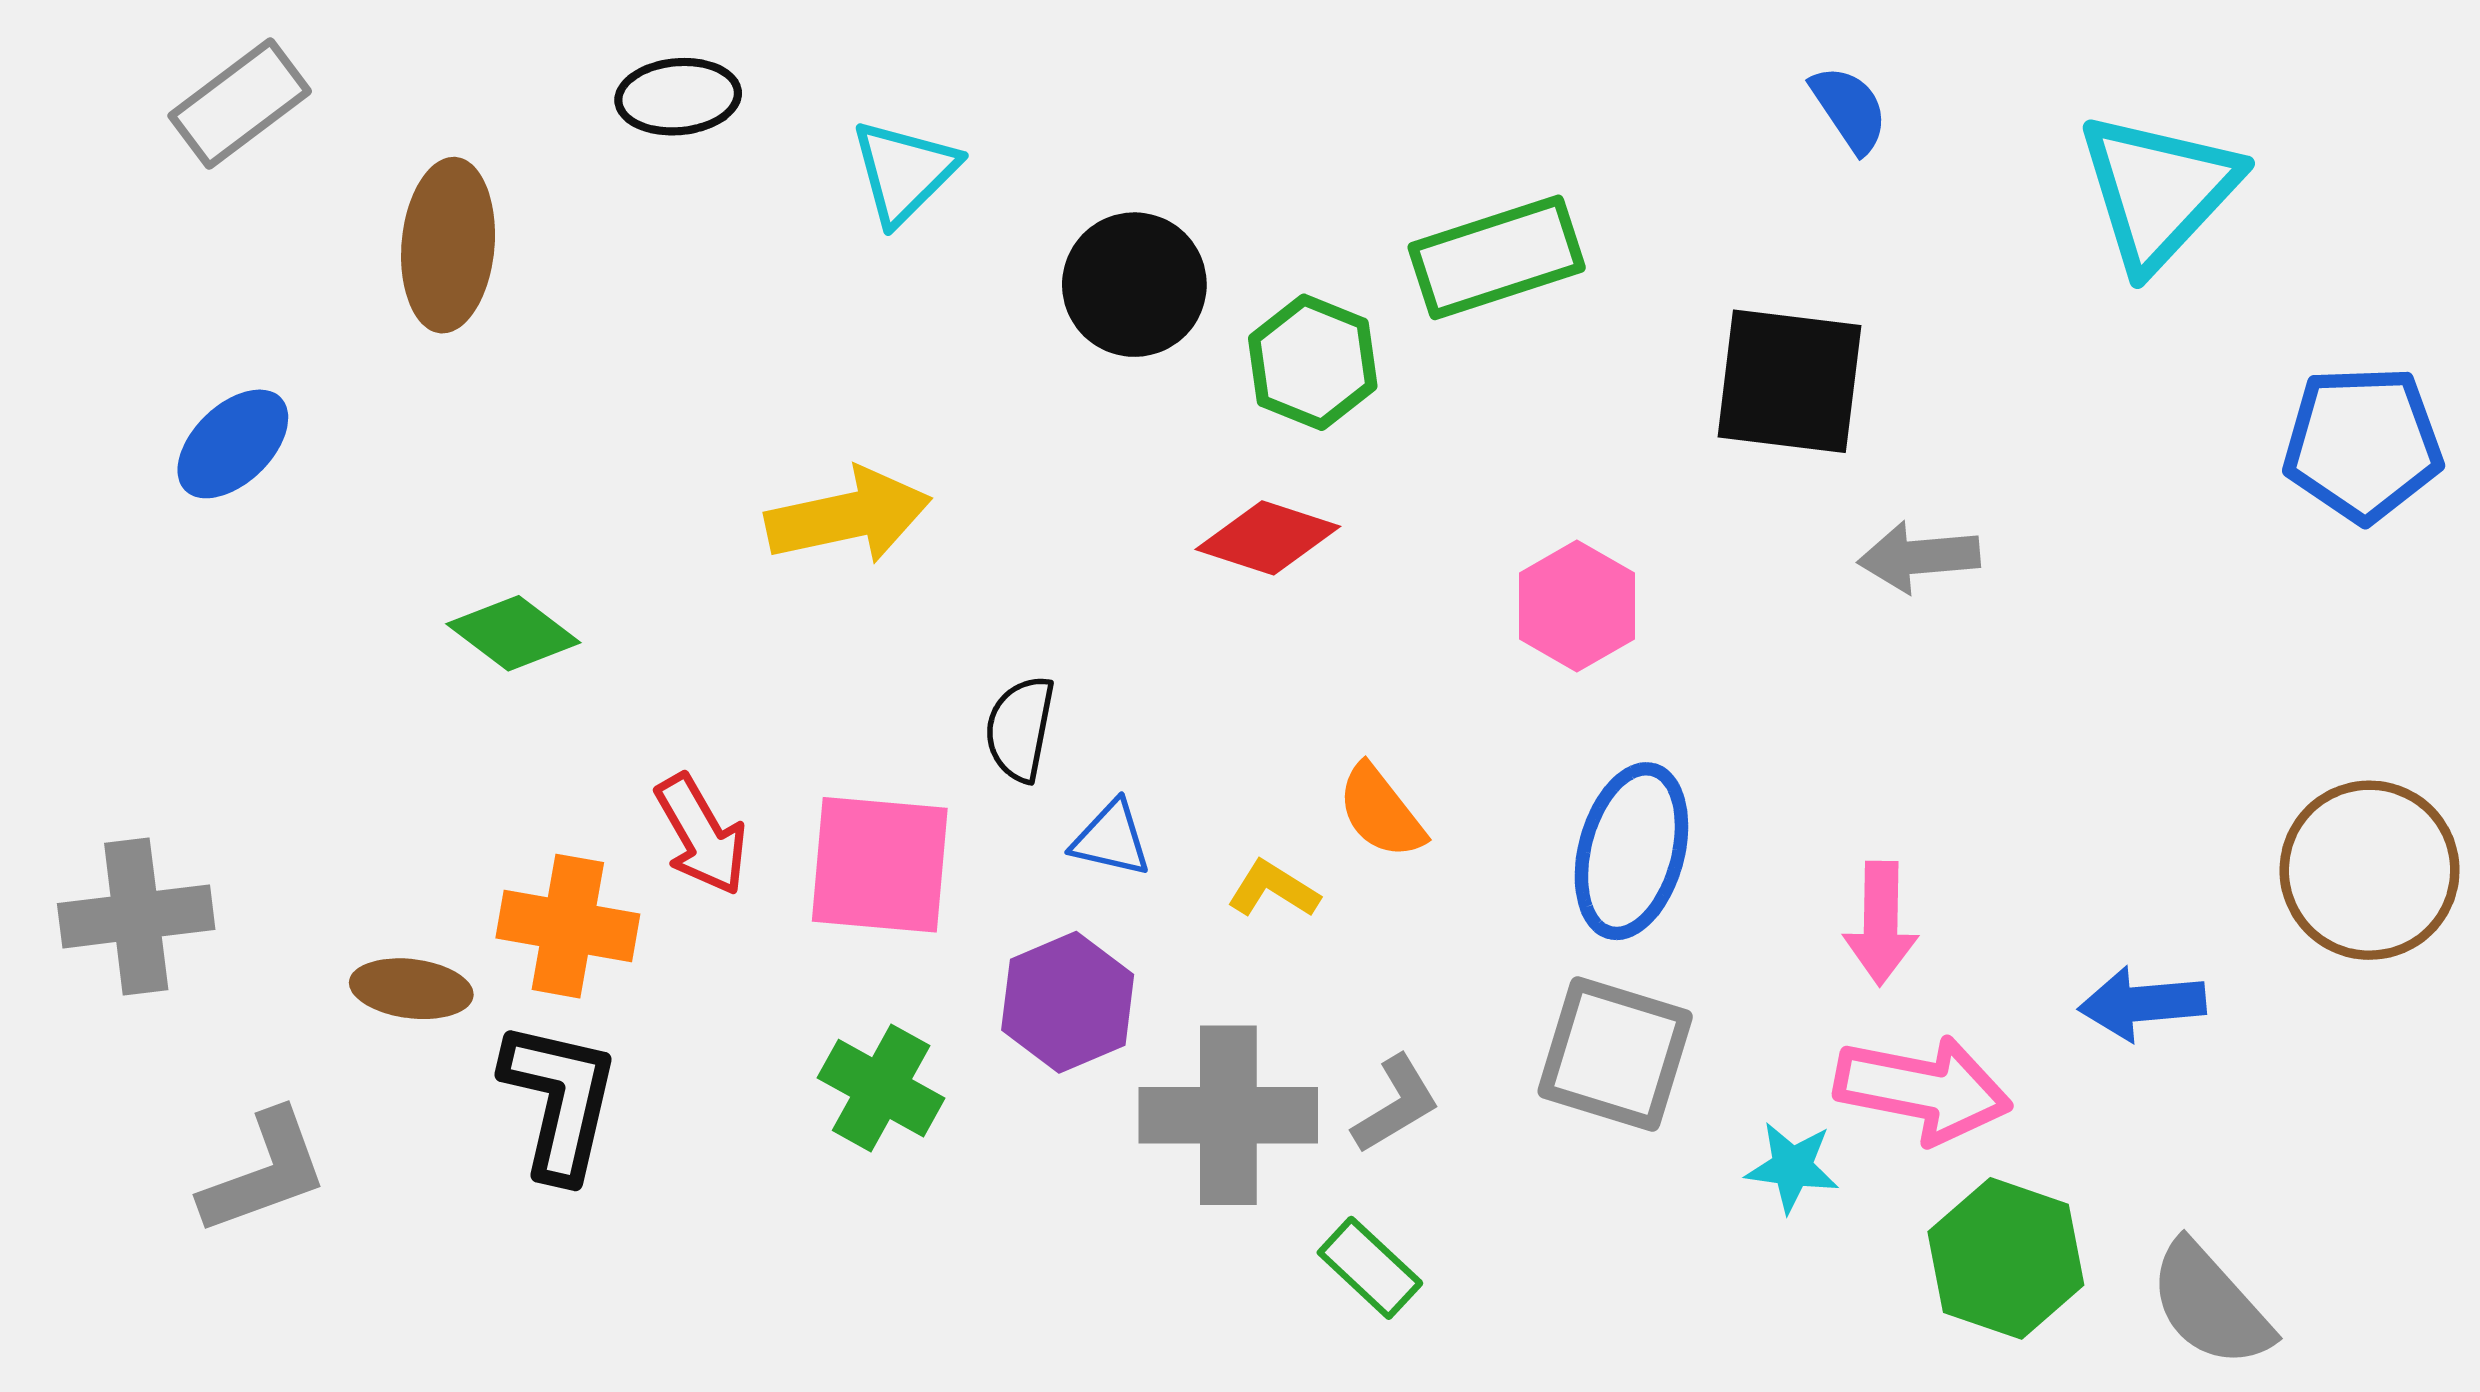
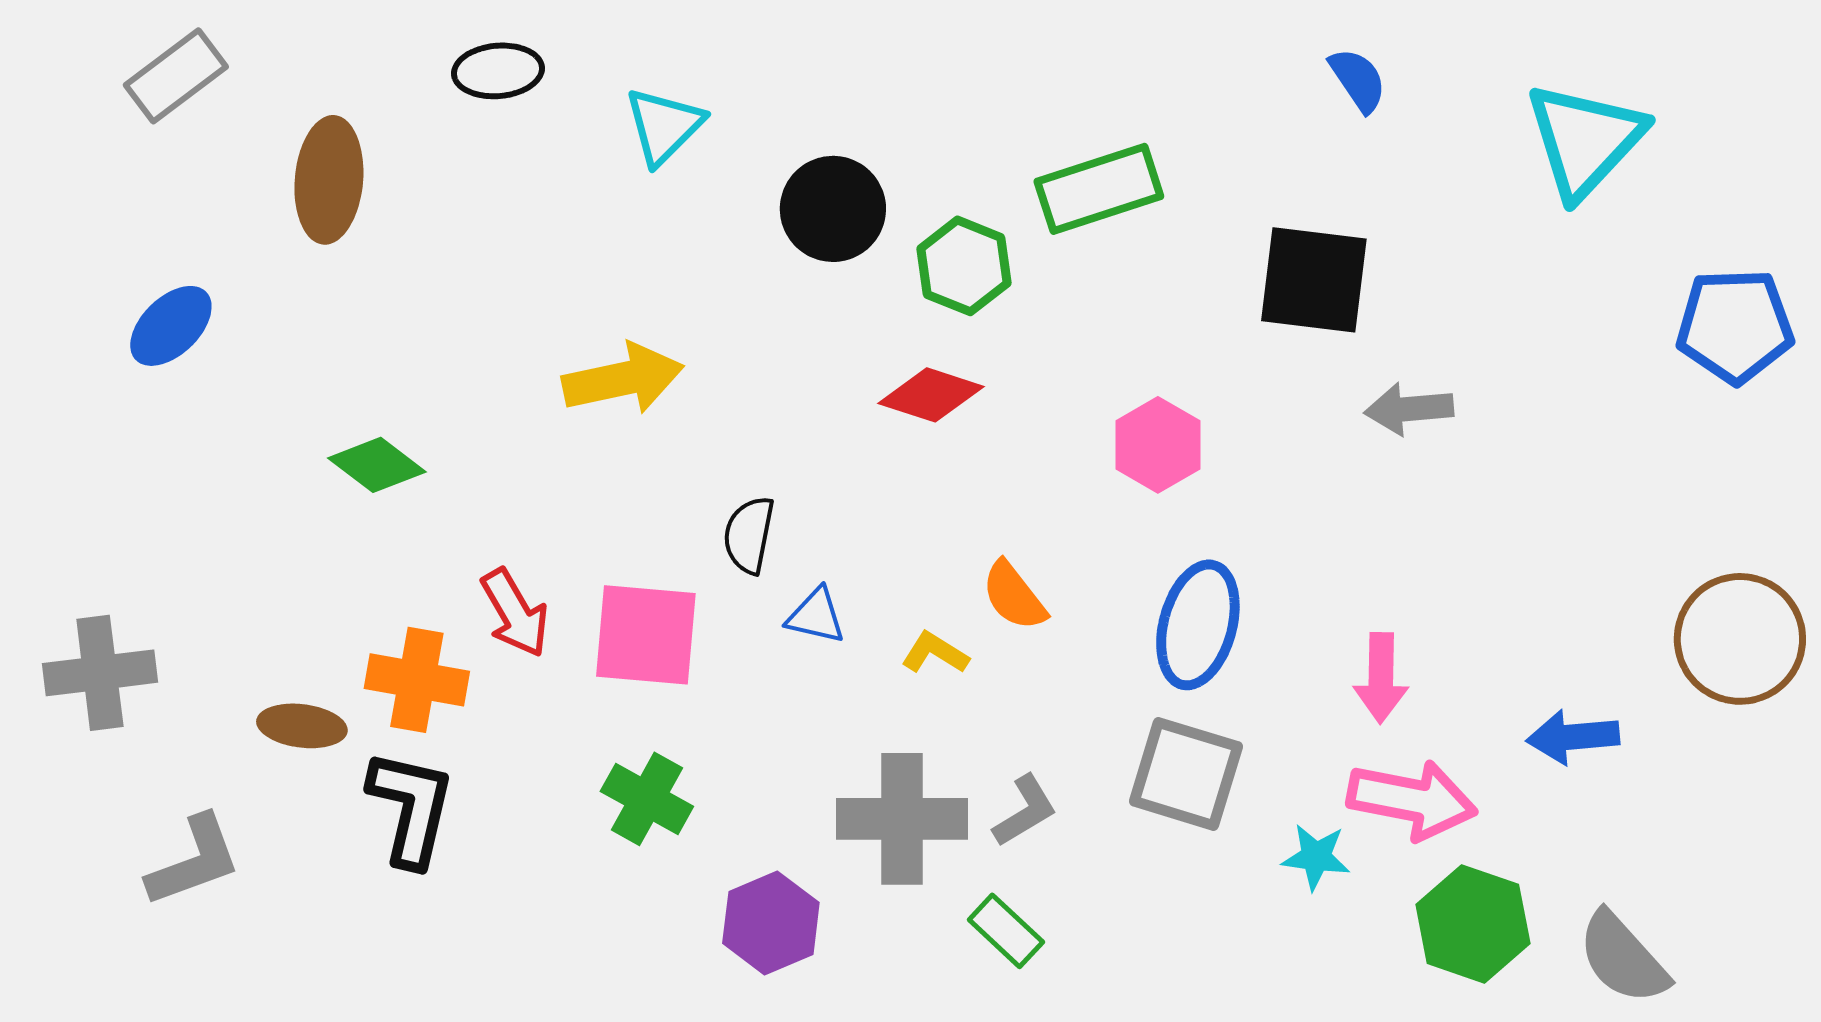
purple hexagon: (1068, 1002) -> (771, 923), moved

